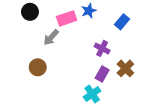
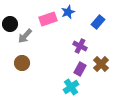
black circle: (30, 12) -> (10, 24), moved
gray arrow: (51, 37) -> (25, 36), moved

